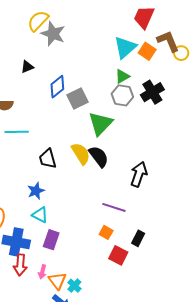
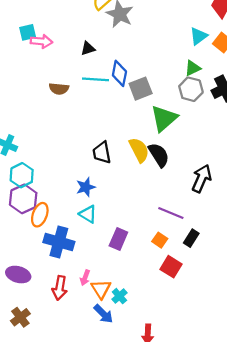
cyan triangle: (125, 47) -> (199, 36), size x0.7
blue diamond: (57, 87) -> (119, 73), turned -45
cyan line: (17, 132) -> (95, 79), moved
black rectangle: (138, 238) -> (191, 238), moved
purple rectangle: (51, 240) -> (118, 239), moved
red arrow: (20, 265) -> (60, 288), moved

